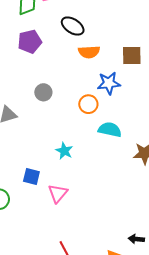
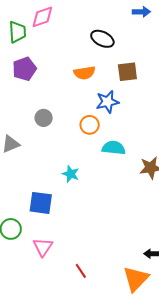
black ellipse: (73, 26) -> (102, 39), moved
blue square: (31, 177) -> (41, 203), size x1.4
pink triangle: (58, 193) -> (43, 247), moved

